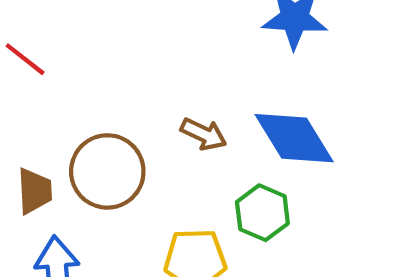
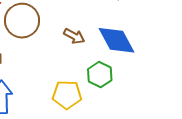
brown circle: (107, 171) -> (22, 21), moved

